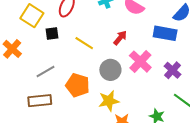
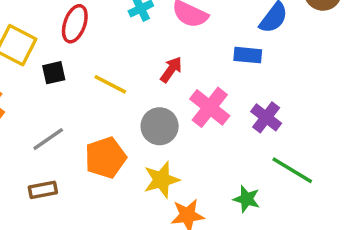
blue rectangle: (165, 33) -> (248, 55), size x0.7
orange pentagon: (78, 85) -> (105, 158), turned -30
brown rectangle: (40, 101) -> (43, 190), size x0.7

